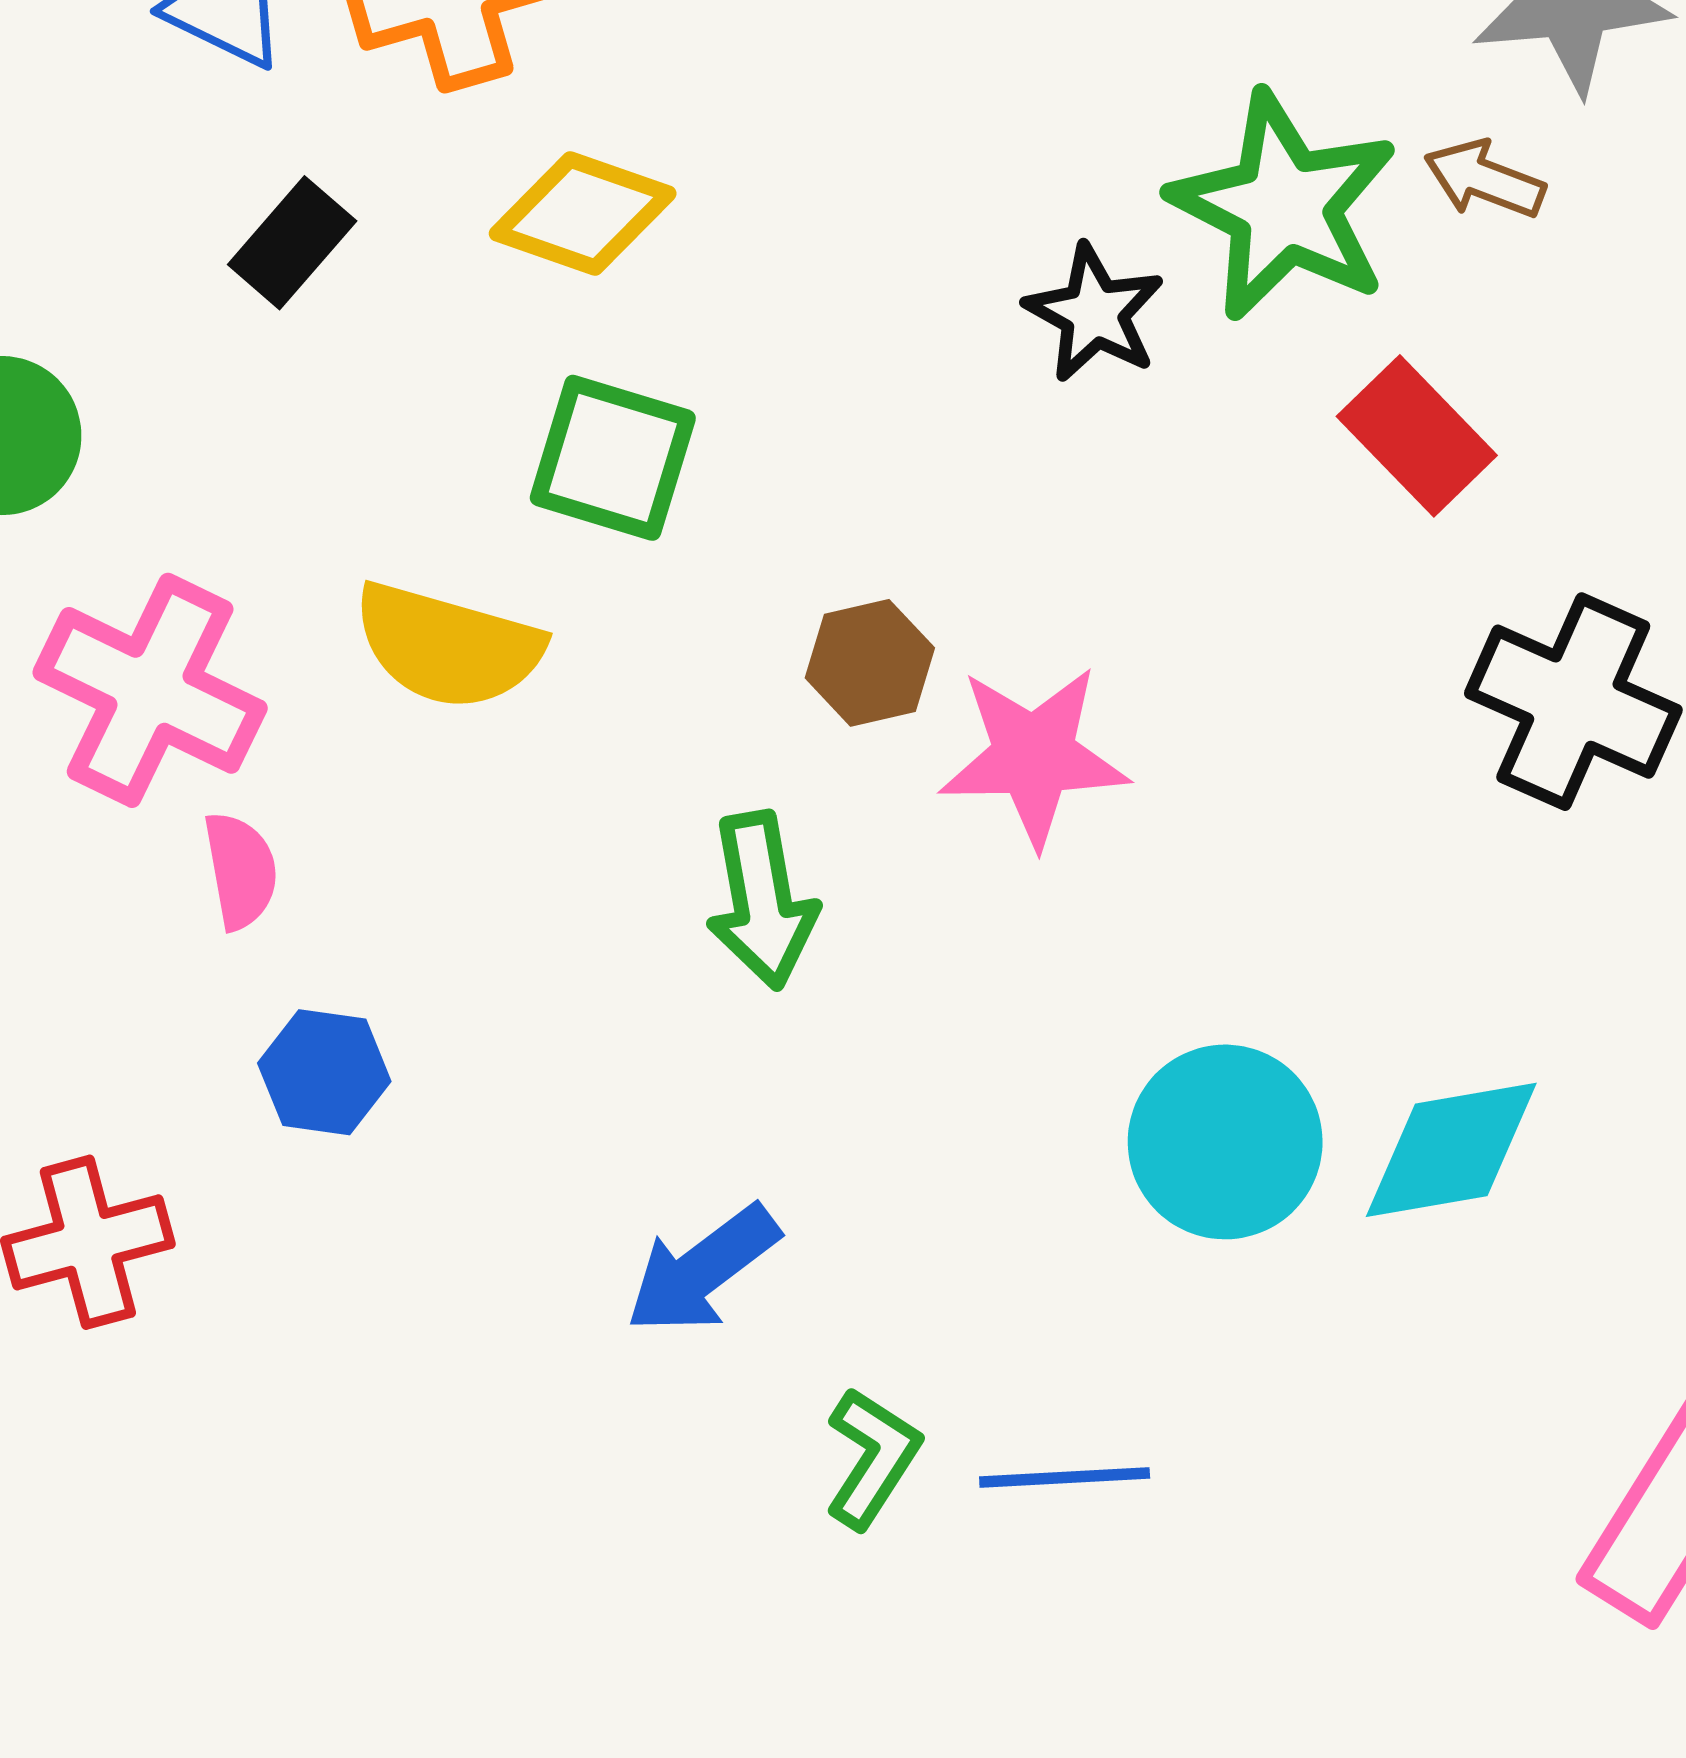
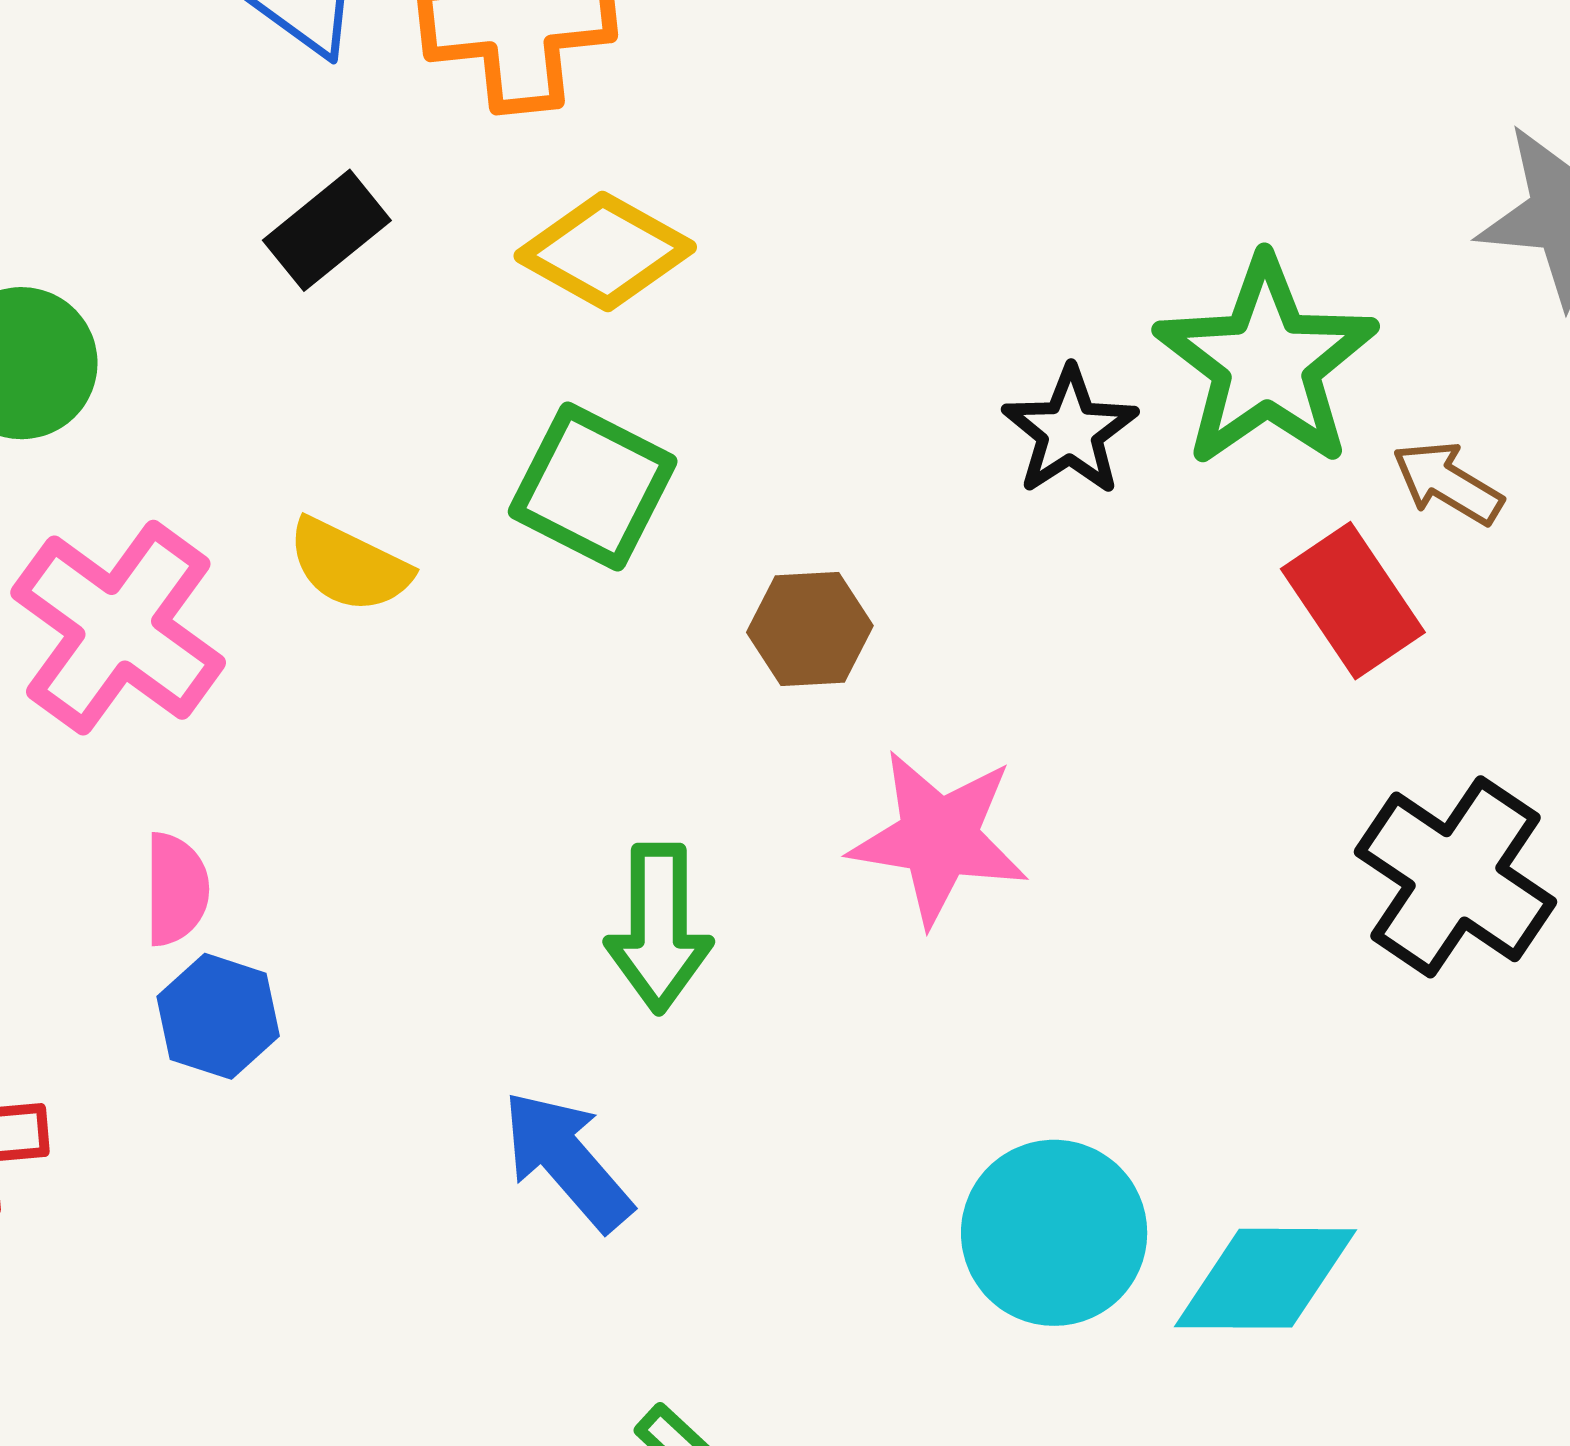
brown arrow: (1484, 179) -> (1448, 483), moved
yellow semicircle: (448, 646) -> (349, 565), moved, size x0.7
brown hexagon: (870, 663) -> (810, 629), moved
pink semicircle: (241, 871) -> (176, 889), moved
blue arrow: (702, 1270) -> (567, 1161), moved, turned 76

